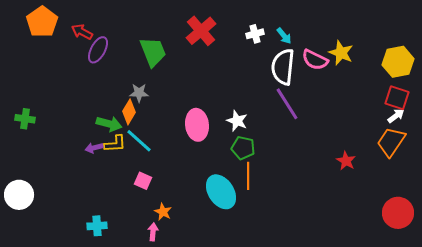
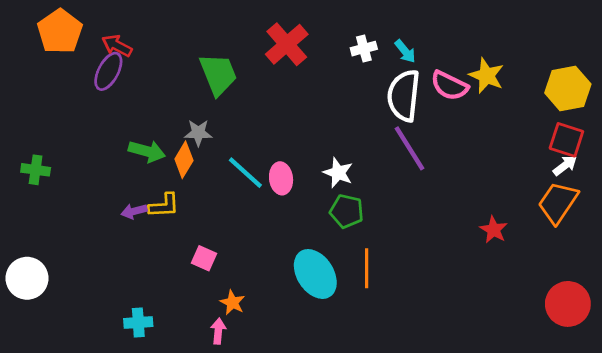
purple ellipse: (98, 50) -> (108, 71), moved
green arrow: (109, 124) -> (147, 151), moved
pink ellipse: (197, 125) -> (281, 178), size x0.7
cyan line: (139, 141) -> (245, 173), moved
orange line: (248, 176) -> (367, 268), moved

